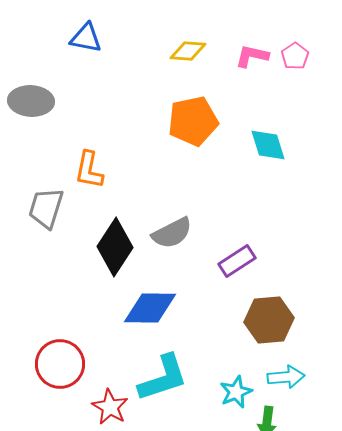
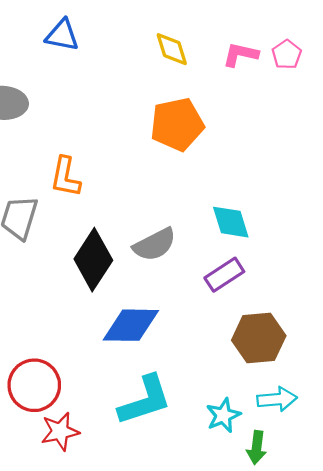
yellow diamond: (188, 51) -> (172, 49), turned 69
cyan diamond: (268, 145) -> (231, 222), moved
red star: (110, 407) -> (60, 431), moved, turned 30

